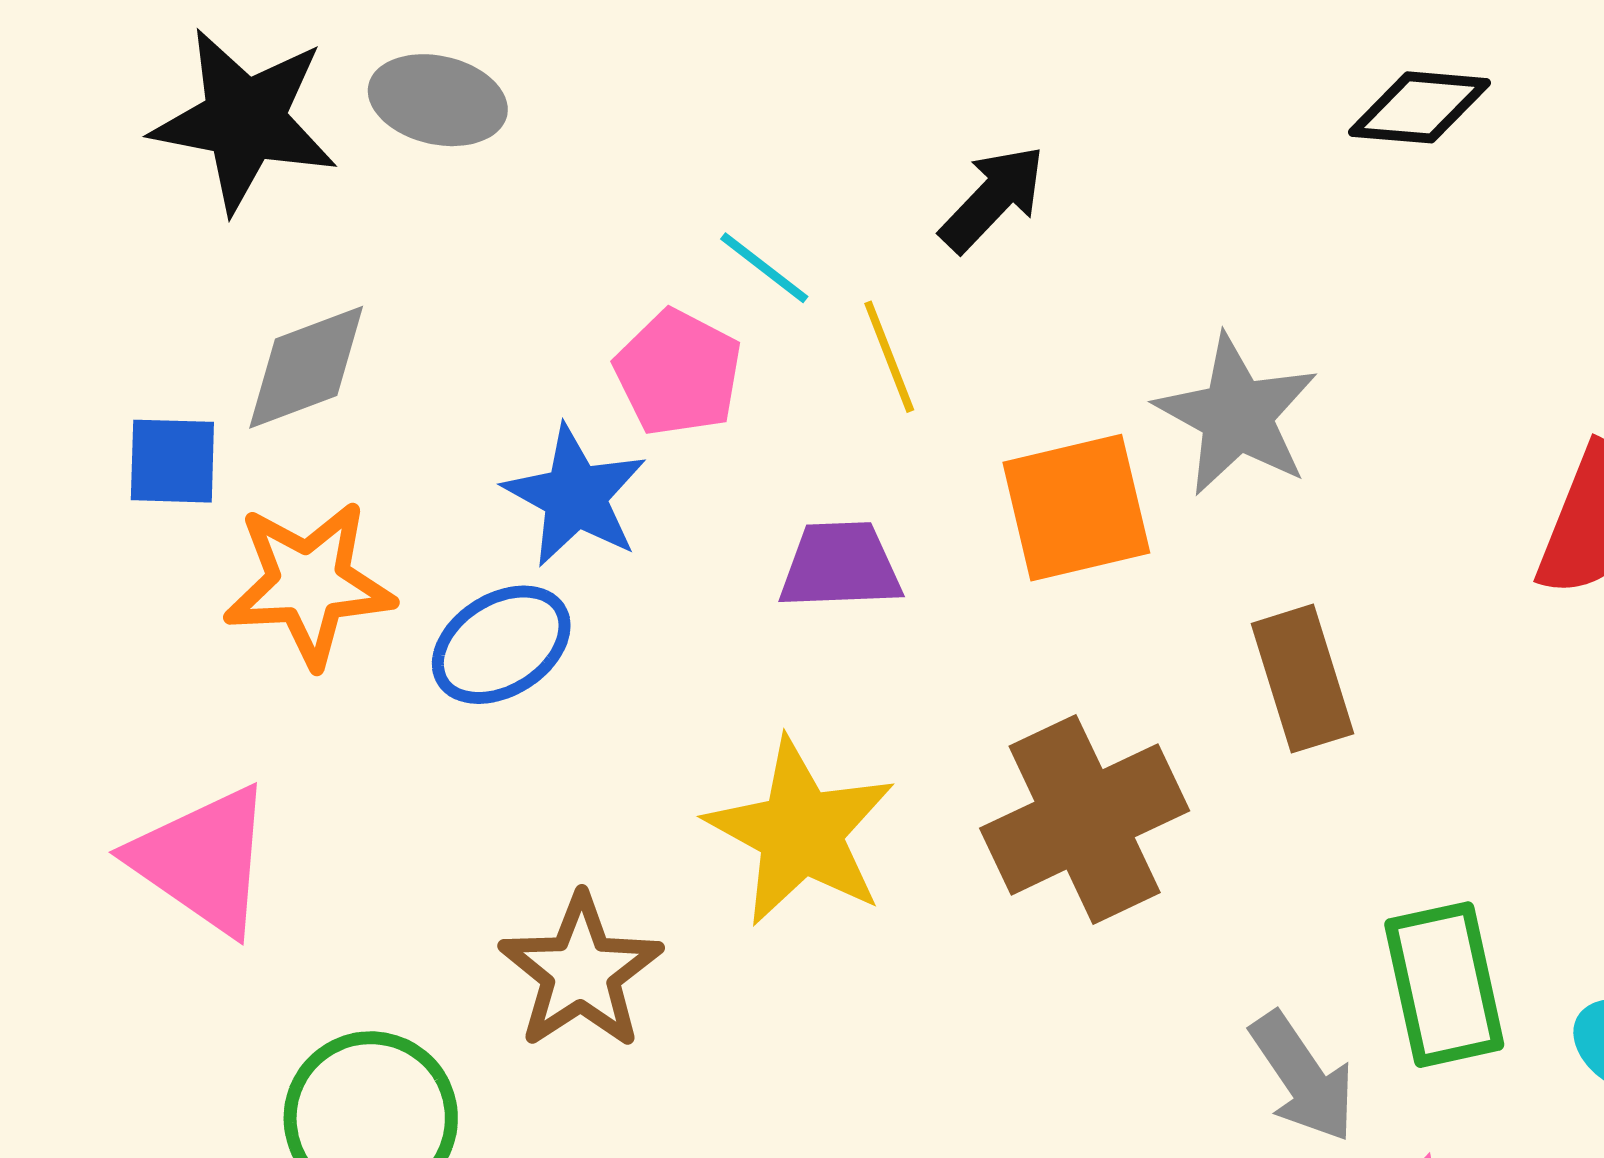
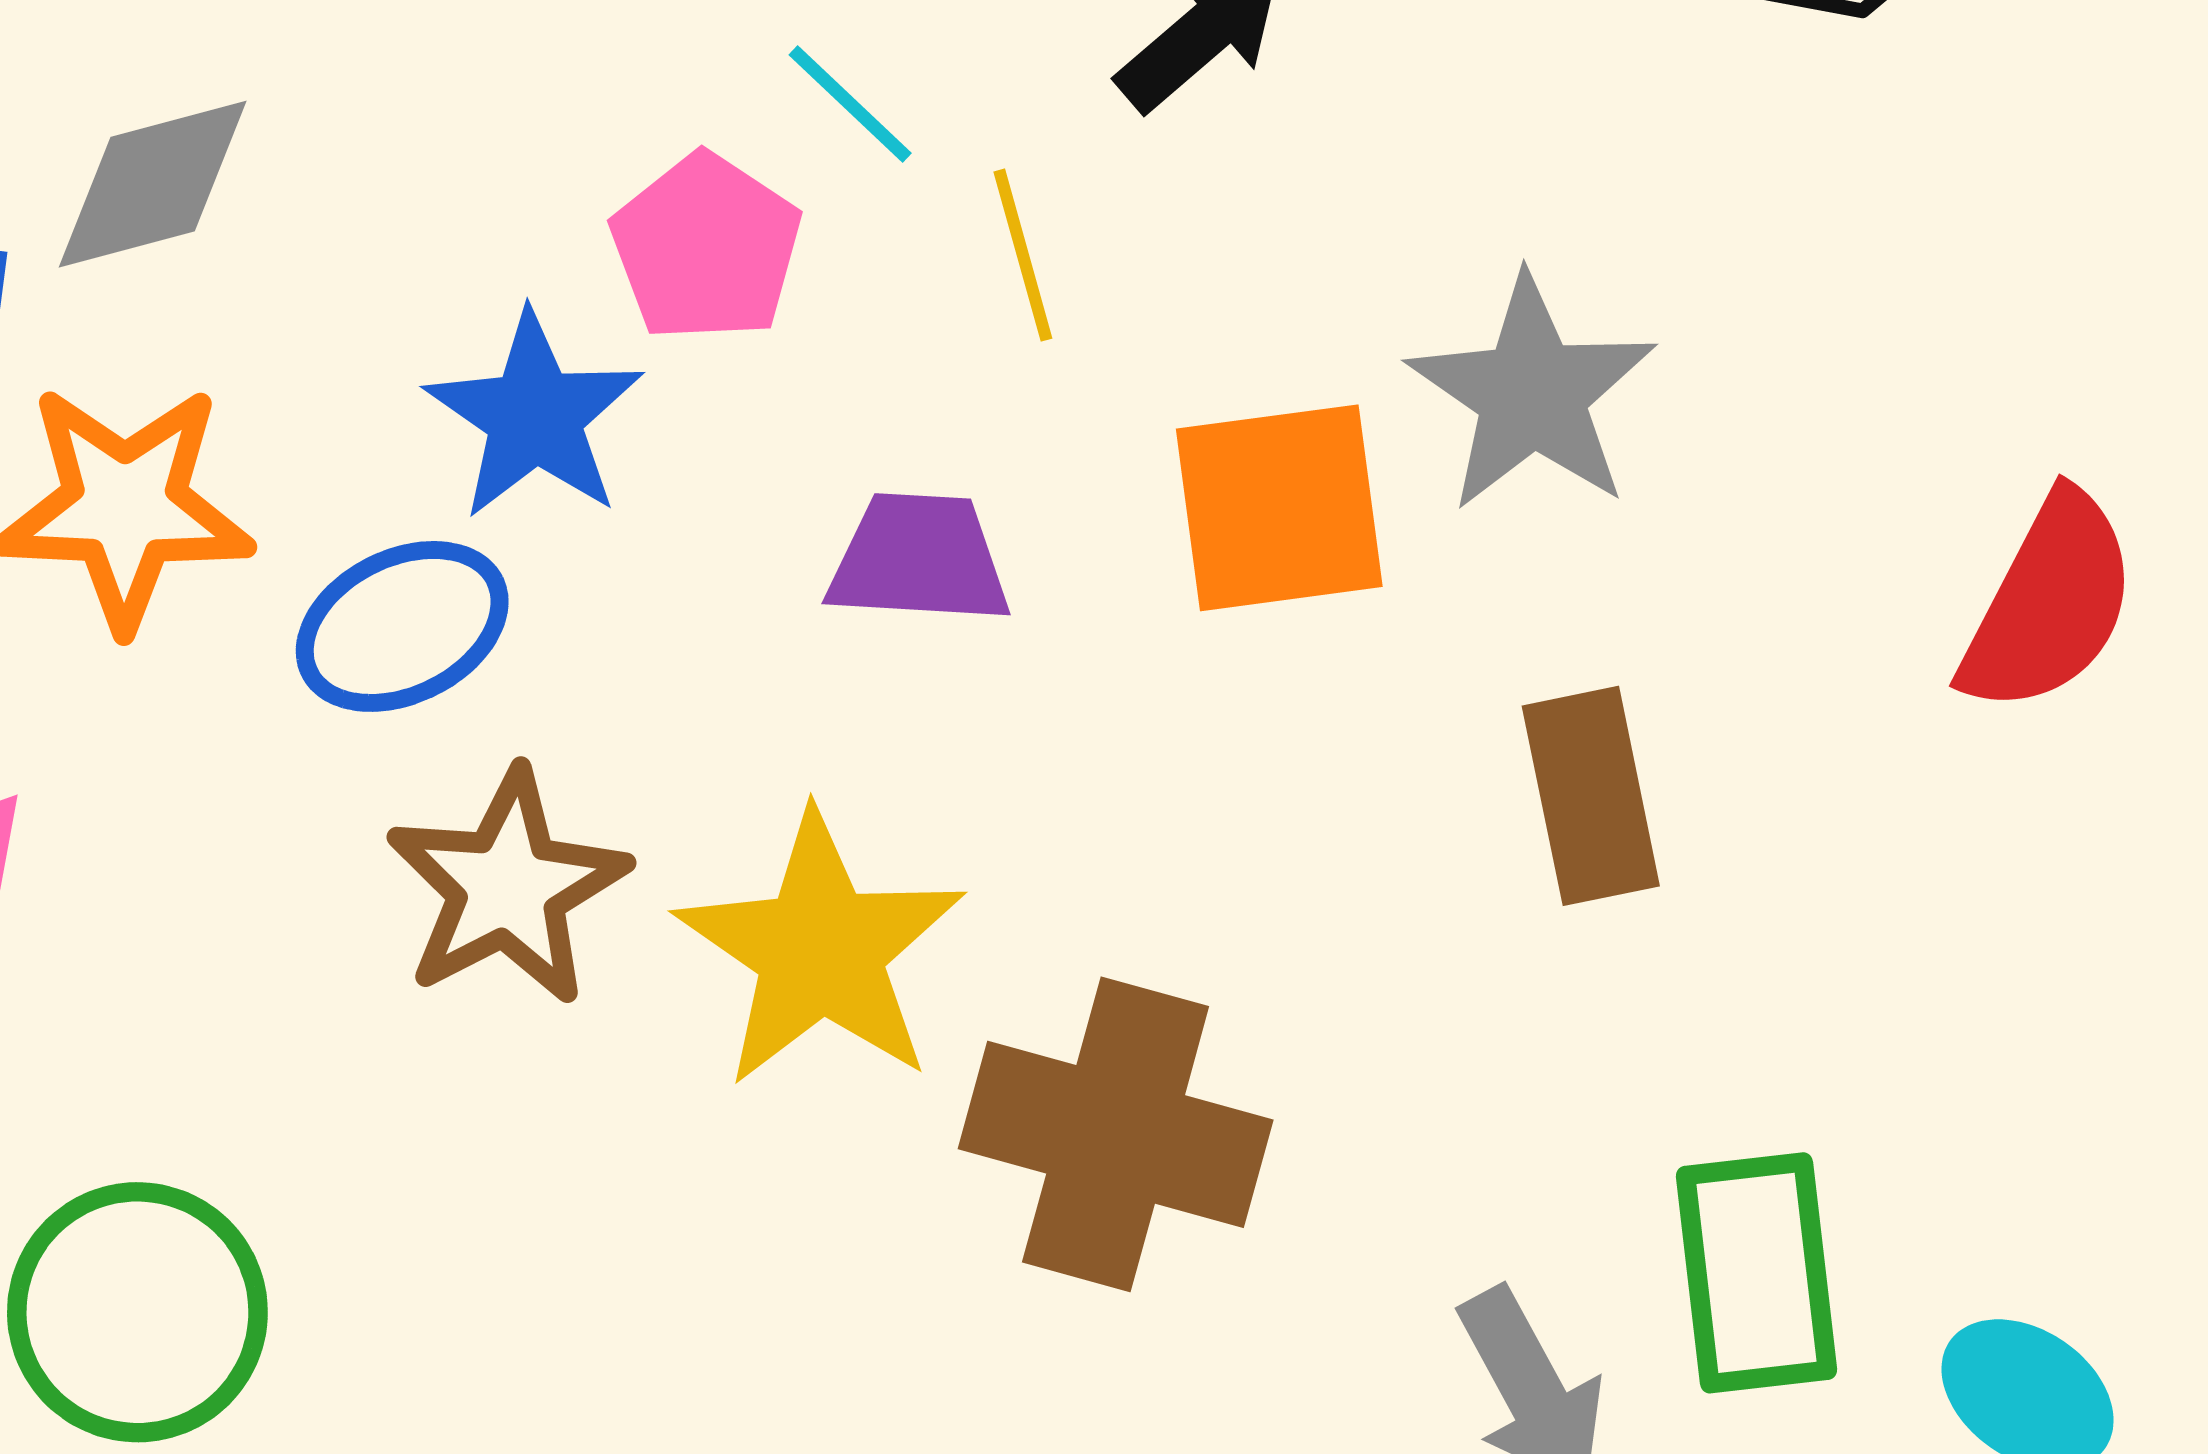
brown cross: (1085, 819) -> (1116, 1134), moved, turned 35
brown star: (581, 972) -> (507, 887), moved

